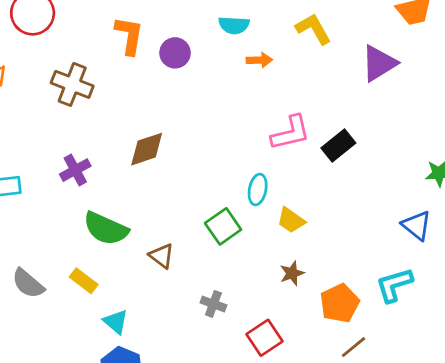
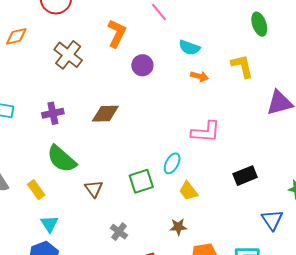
purple circle: (175, 53) -> (142, 65), moved
black rectangle: (338, 146) -> (245, 176), moved

